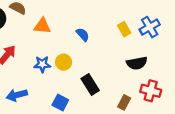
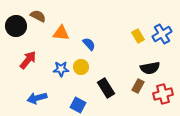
blue semicircle: (83, 34) -> (89, 44), moved
red cross: (151, 91) -> (163, 94), turned -30
brown rectangle: (124, 102) -> (138, 86), moved

